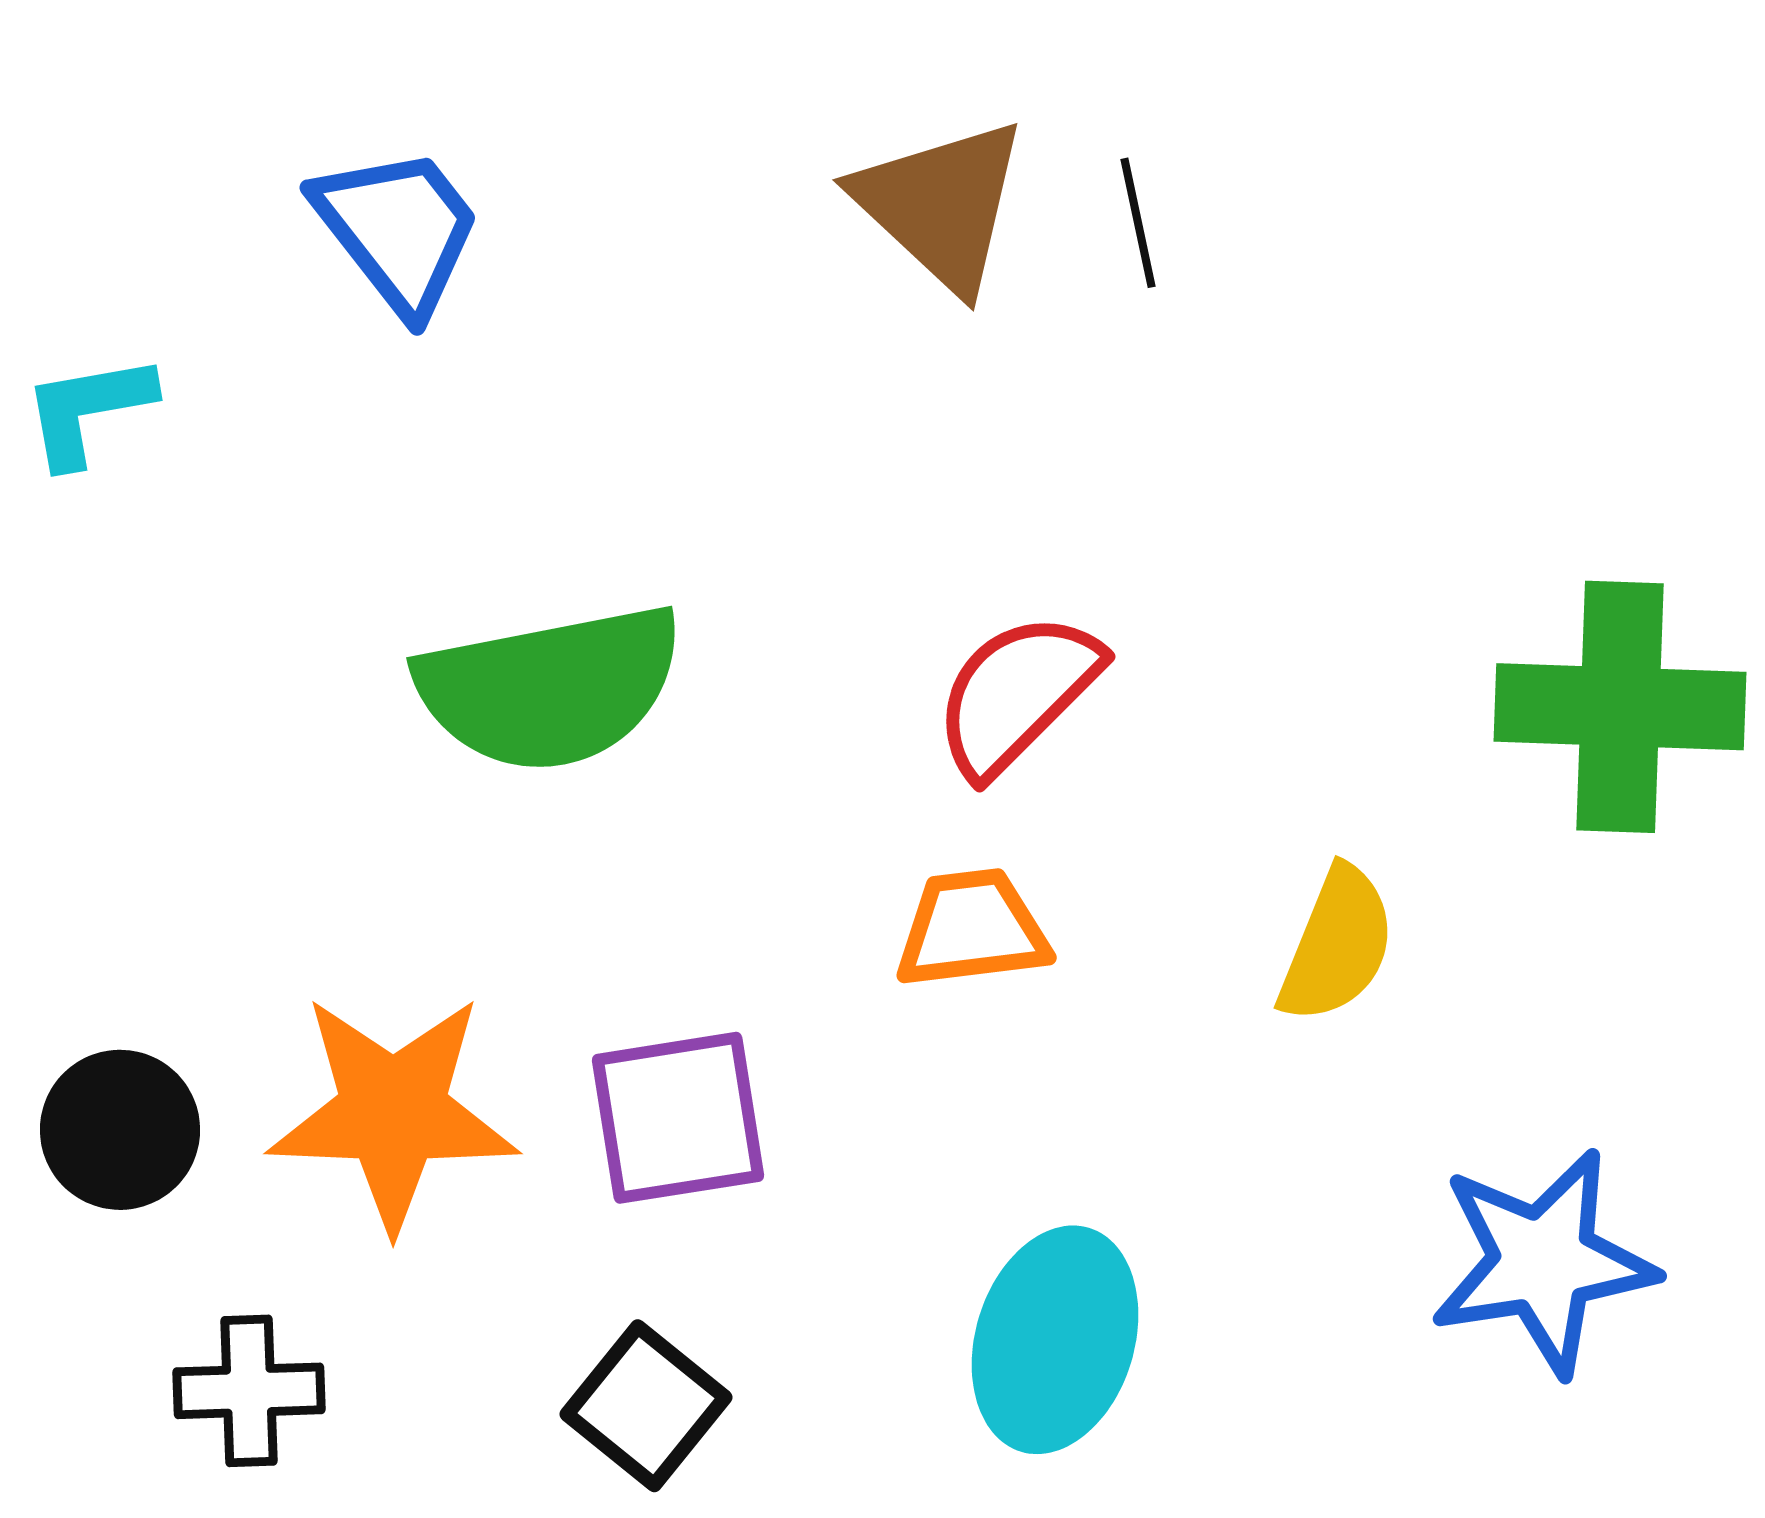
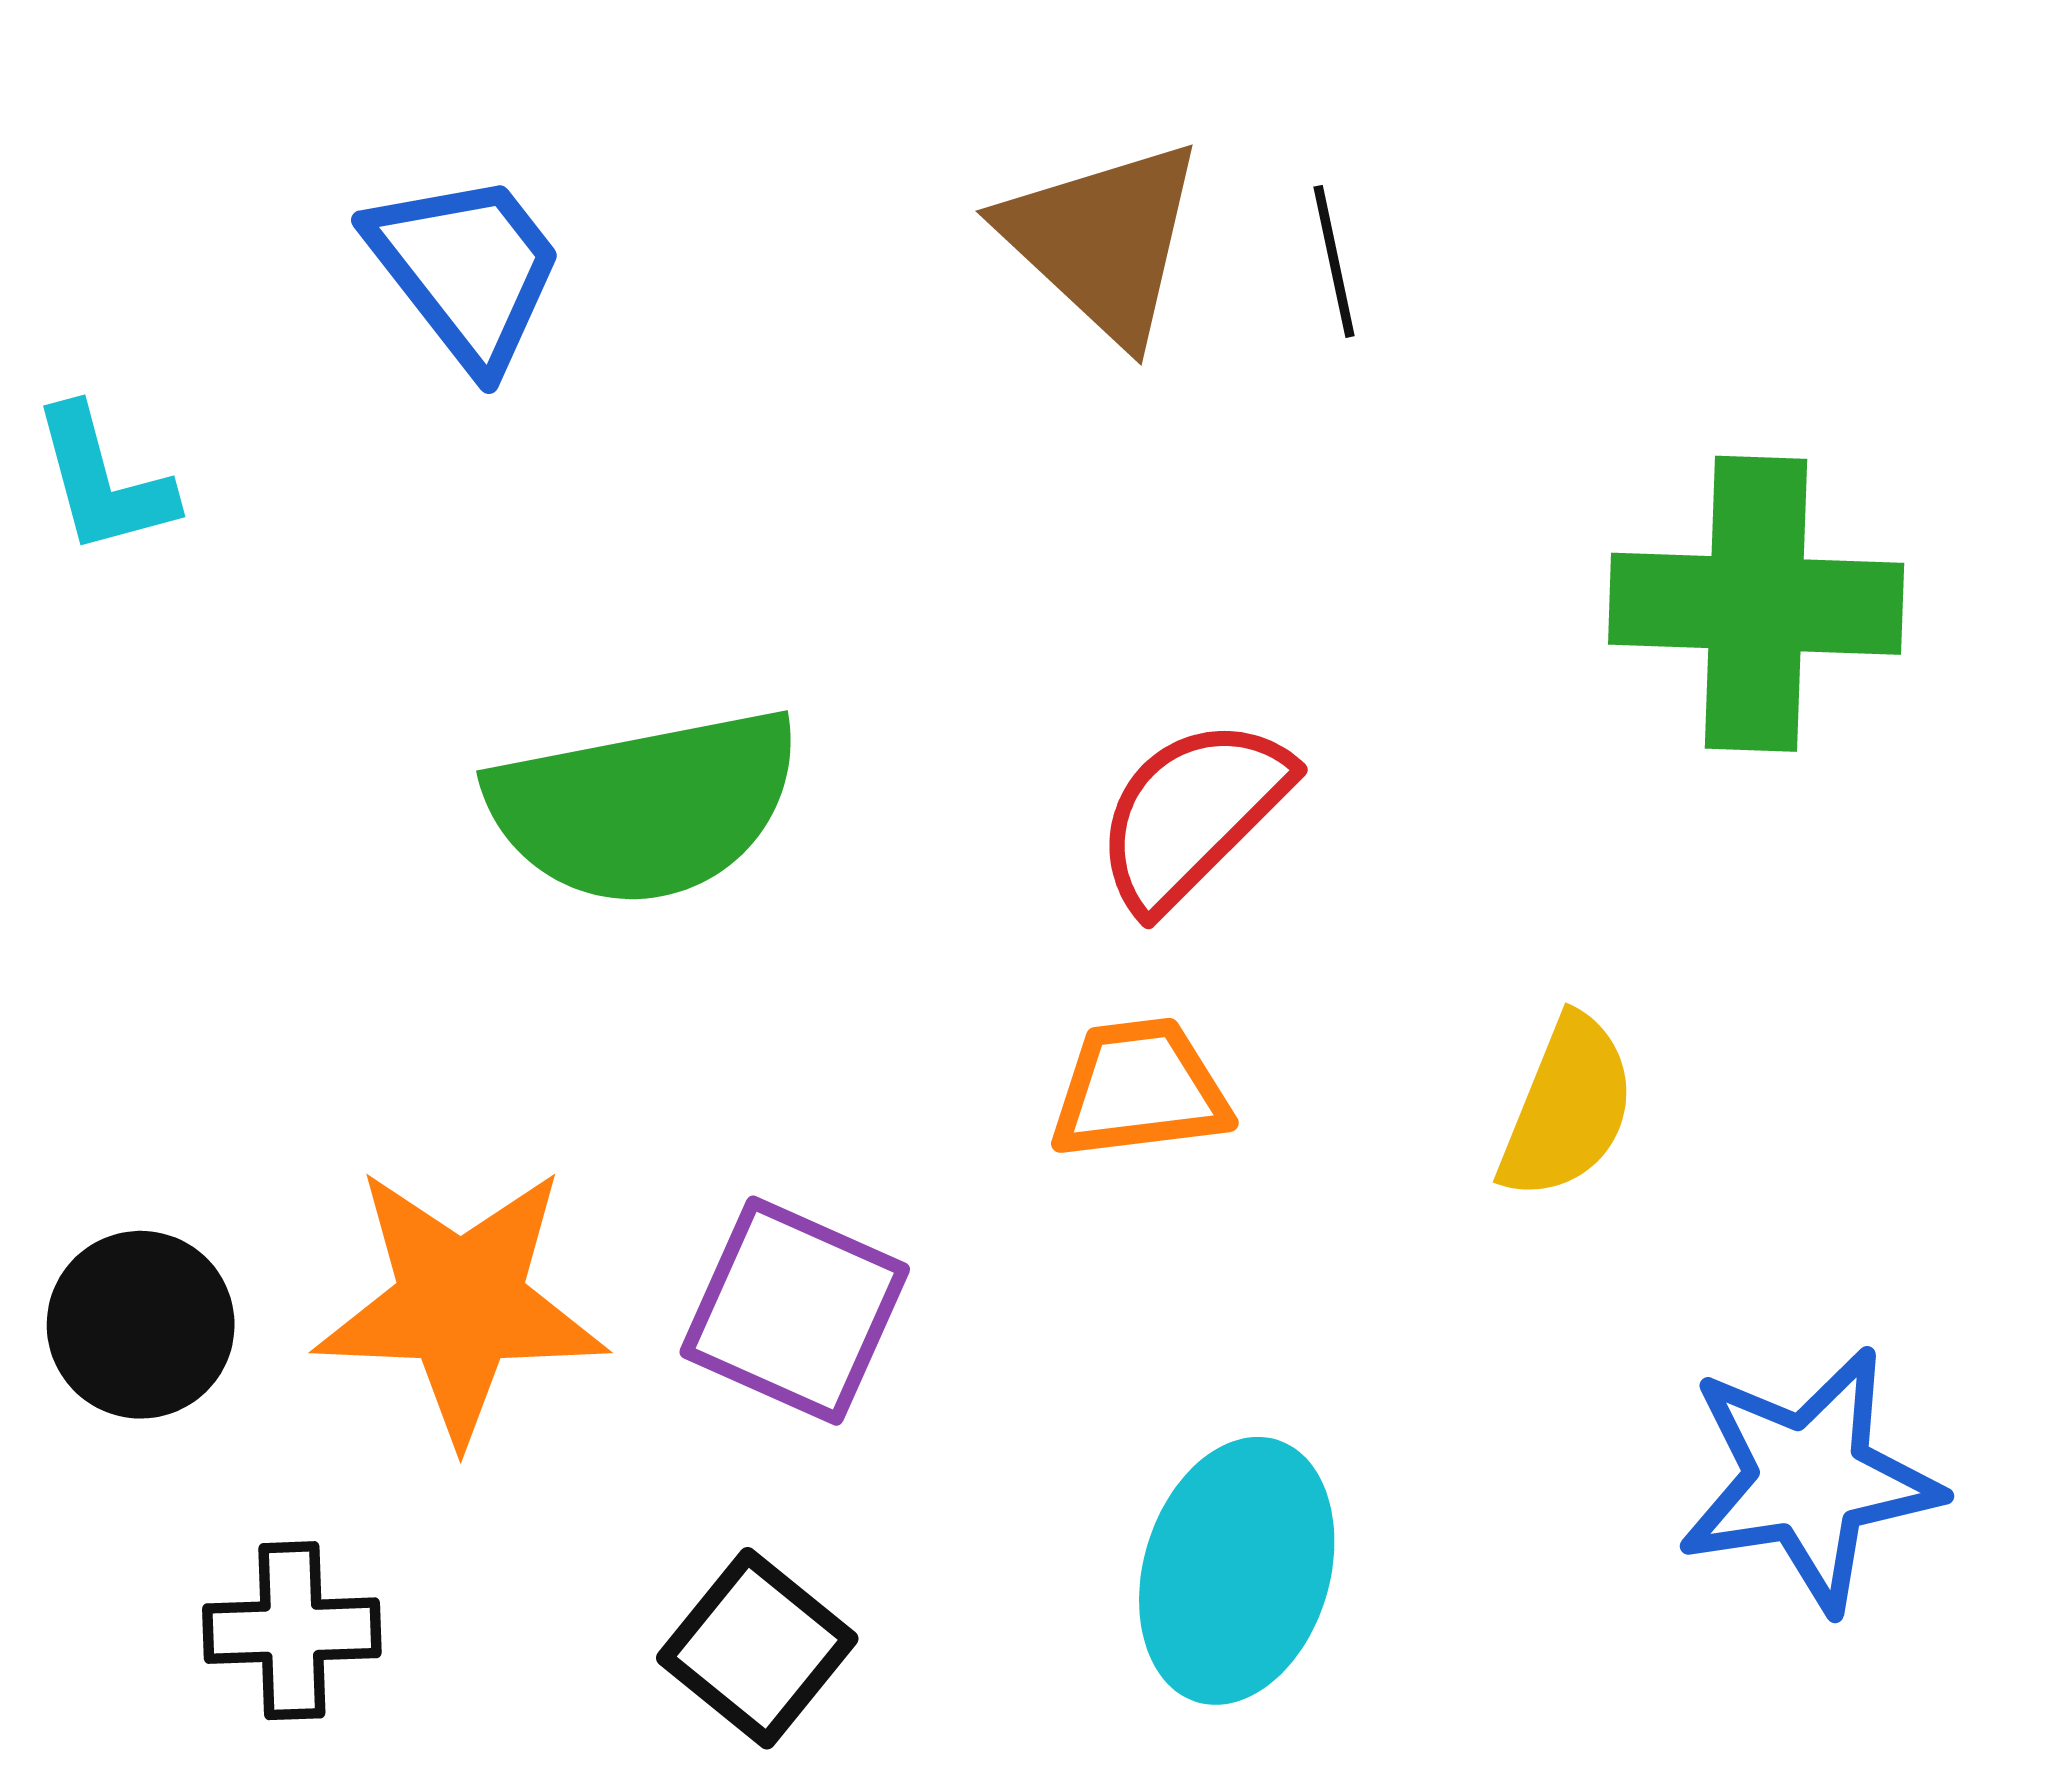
cyan L-shape: (88, 410) -> (103, 481), turned -95
green cross: (1620, 707) -> (1756, 604), moved
purple square: (678, 1118) -> (795, 1311), turned 33

